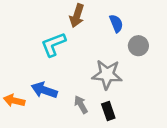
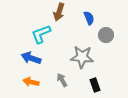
blue arrow: (44, 90) -> (31, 58), moved
orange arrow: (14, 101) -> (31, 82), moved
black rectangle: (108, 111) -> (95, 85), moved

